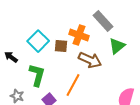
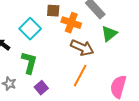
brown square: (61, 46) -> (53, 11), moved
orange line: (73, 85) -> (80, 76), moved

